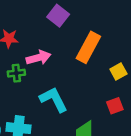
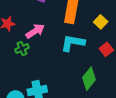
cyan L-shape: (54, 100) -> (73, 43), moved, turned -35

